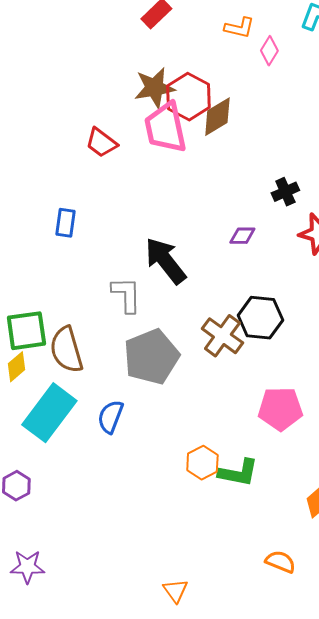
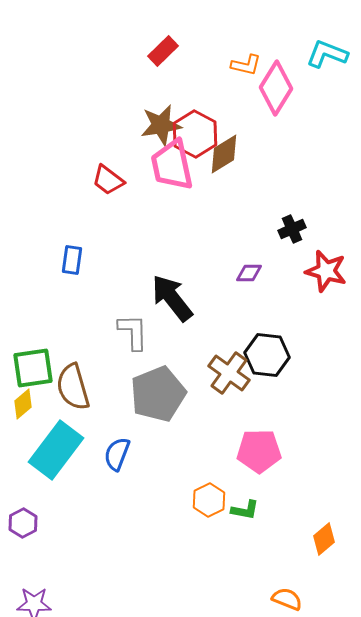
pink diamond: (269, 51) -> (276, 88), size x1.8
pink pentagon: (280, 409) -> (259, 451), moved
green L-shape: (238, 473) -> (245, 510), size x0.7

